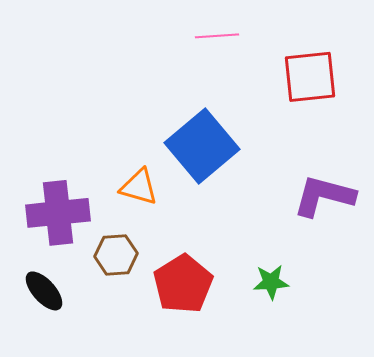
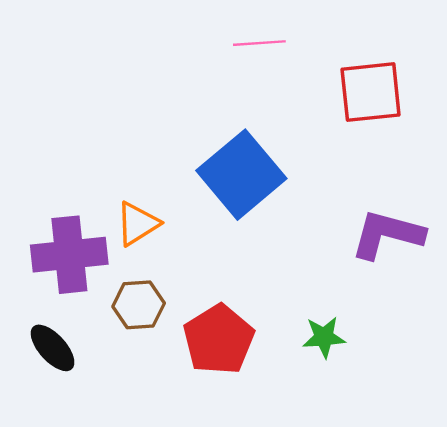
orange triangle: (139, 187) -> (137, 224), moved, turned -48

